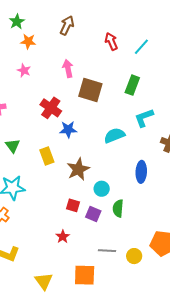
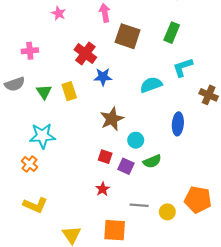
yellow rectangle: (47, 156) -> (69, 91), moved
green semicircle: (118, 208) -> (152, 161), turned -120
red star: (63, 237) -> (103, 189), moved

